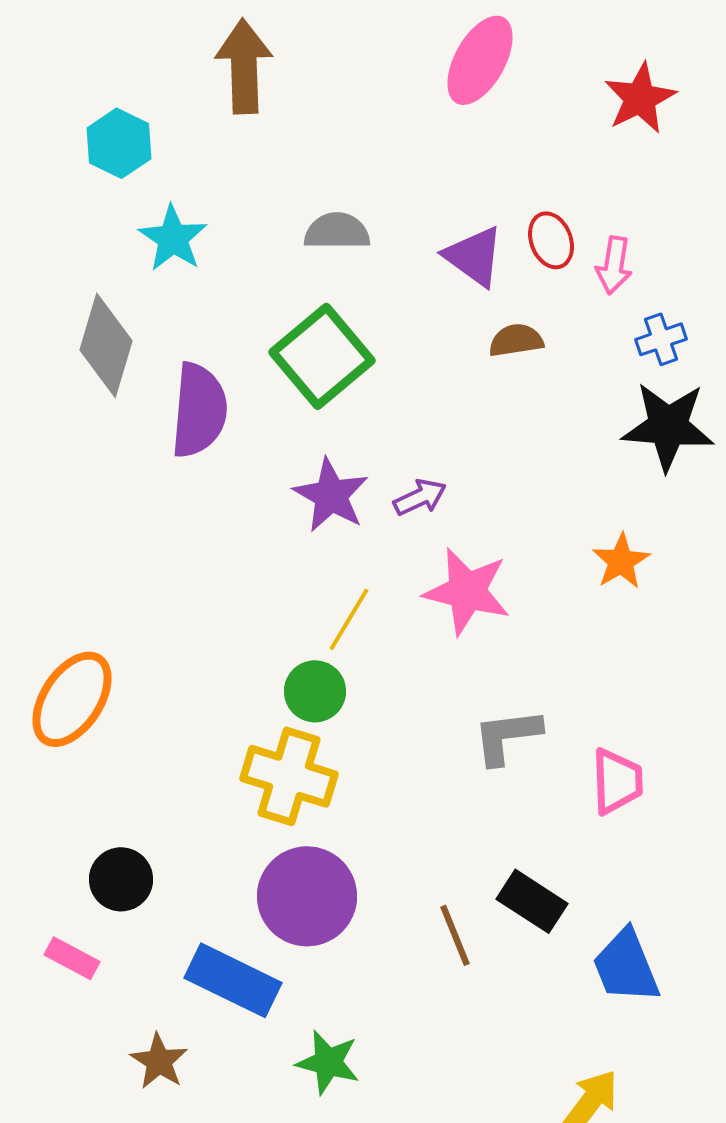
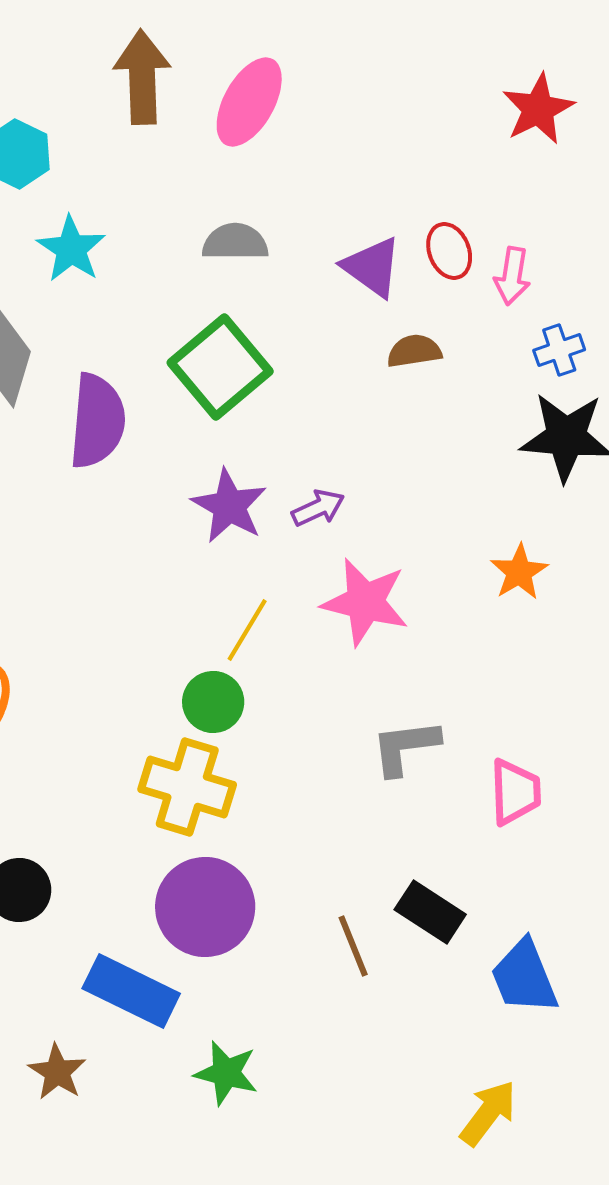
pink ellipse: (480, 60) -> (249, 102), moved

